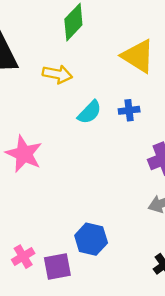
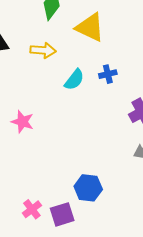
yellow triangle: (138, 56) -> (90, 27), moved
pink star: (24, 154) -> (22, 122), size x0.7

